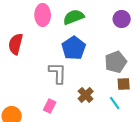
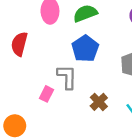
pink rectangle: (50, 106) -> (47, 94), moved

